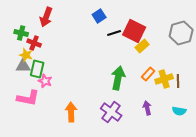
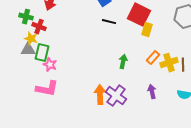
black line: (114, 33) -> (109, 22), moved, turned 32
yellow rectangle: (142, 46) -> (147, 30), turned -32
green arrow: (118, 78) -> (123, 62), size x0.6
pink L-shape: (28, 98) -> (47, 89), moved
orange arrow: (71, 112) -> (100, 95), moved

